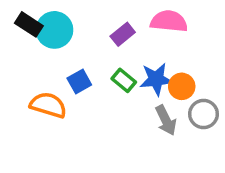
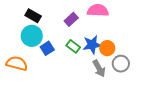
black rectangle: (29, 24) -> (33, 16), moved
cyan circle: (54, 30) -> (32, 36), moved
orange semicircle: (48, 105) -> (17, 63), moved

